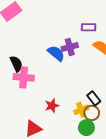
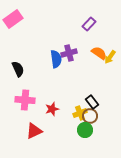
purple rectangle: (89, 27) -> (89, 24), moved, turned -48
blue semicircle: (56, 53) -> (56, 59), turned 42
pink cross: (24, 77) -> (25, 100), moved

